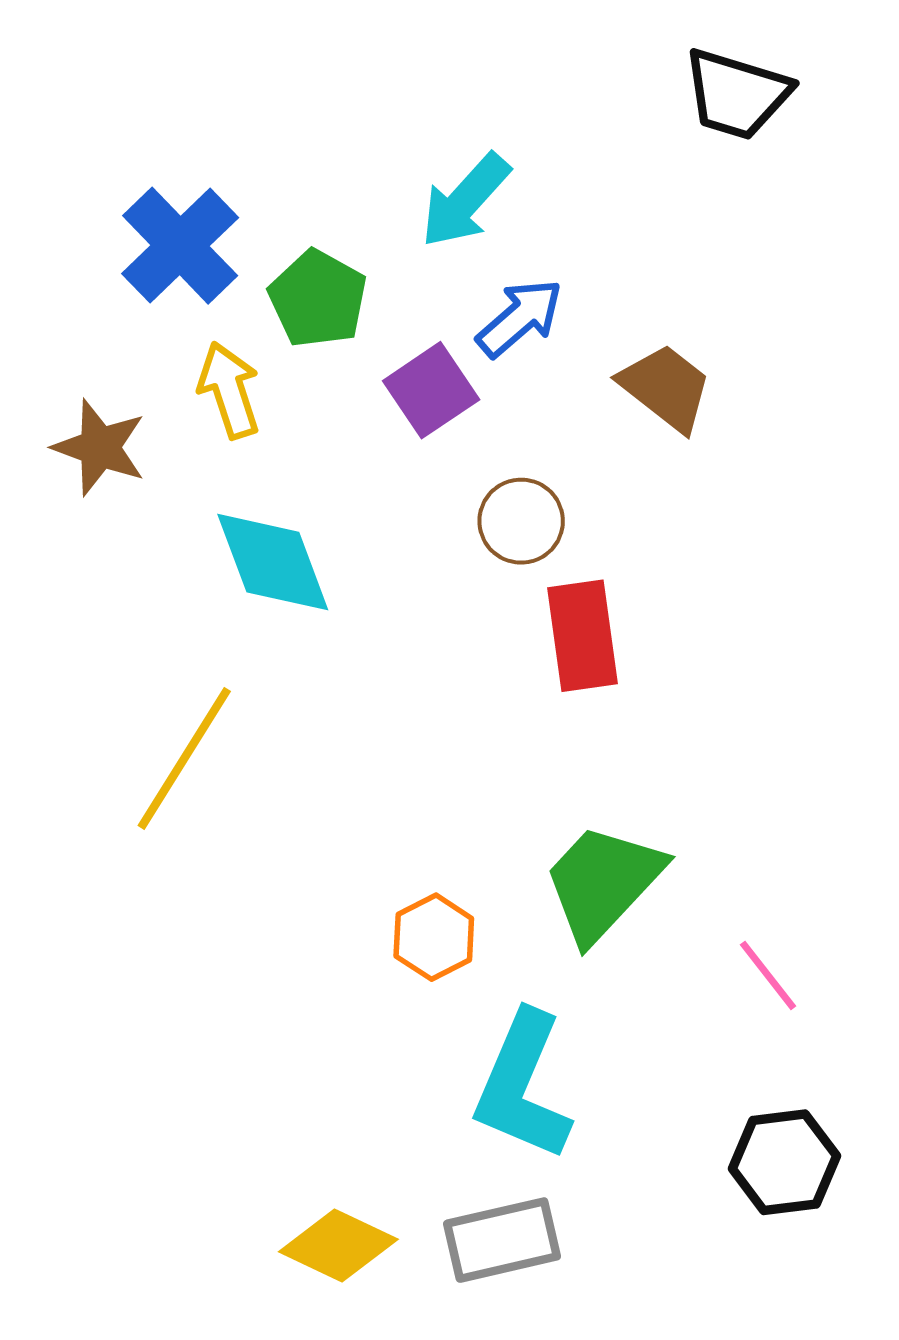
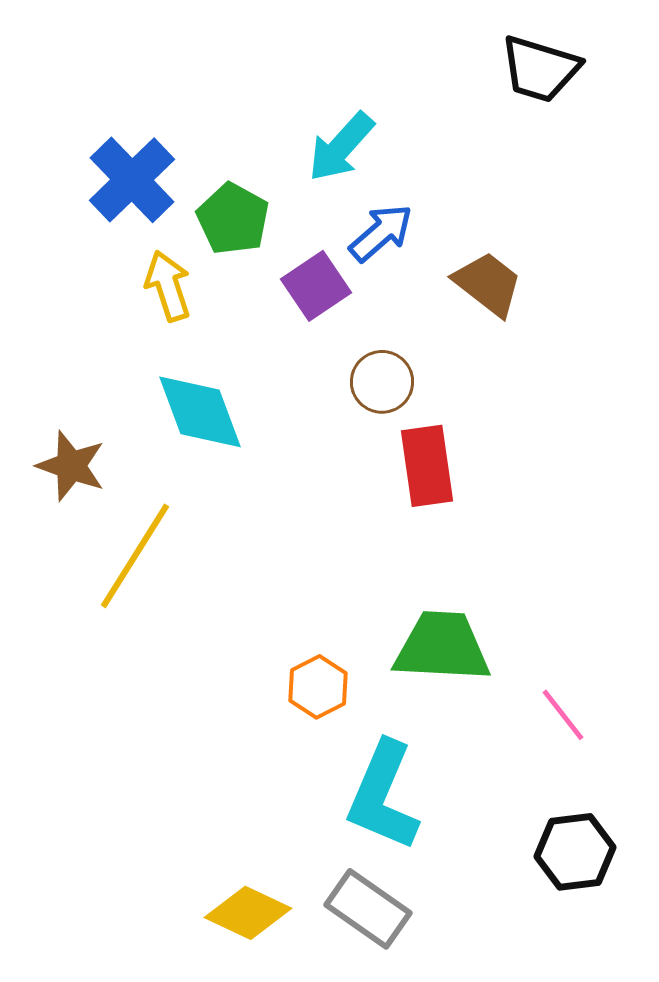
brown star: (100, 447) -> (71, 466), moved
green trapezoid: (603, 883) -> (442, 647), turned 50
gray rectangle: (502, 1240) -> (368, 909), turned 48

